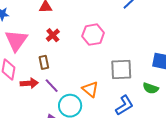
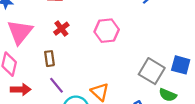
gray square: (121, 70) -> (152, 71), moved, turned 30
red arrow: (29, 83) -> (21, 89), moved

